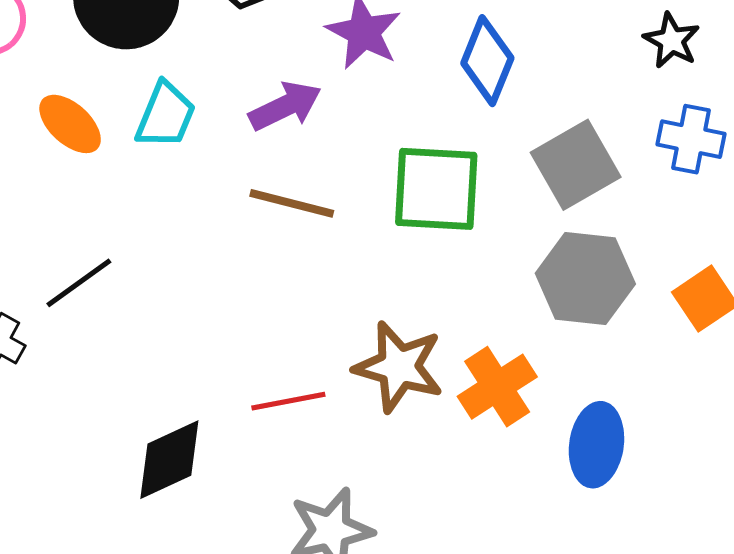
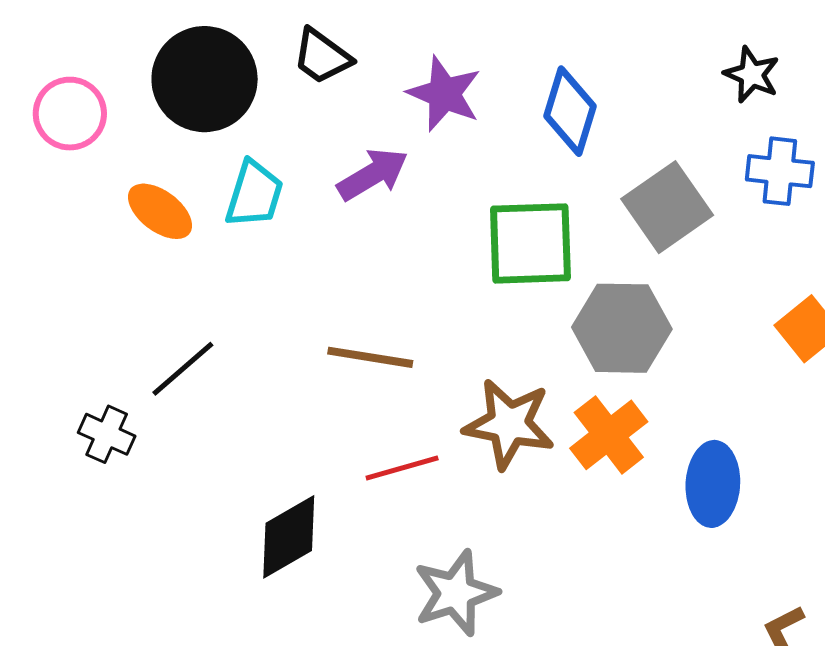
brown line: (292, 203) -> (370, 357), moved
gray hexagon: (585, 279) -> (622, 328), moved

